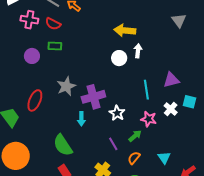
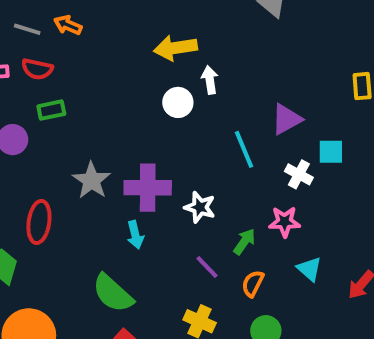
purple cross: (93, 97) -> (148, 188), turned 30
pink star: (149, 119) -> (285, 222), moved

